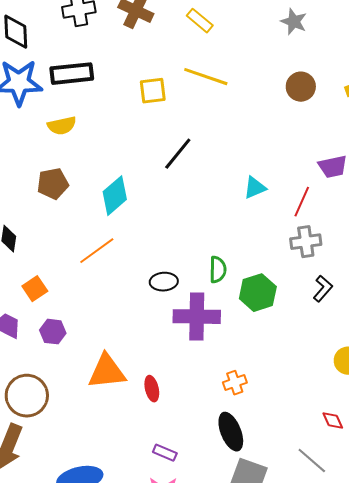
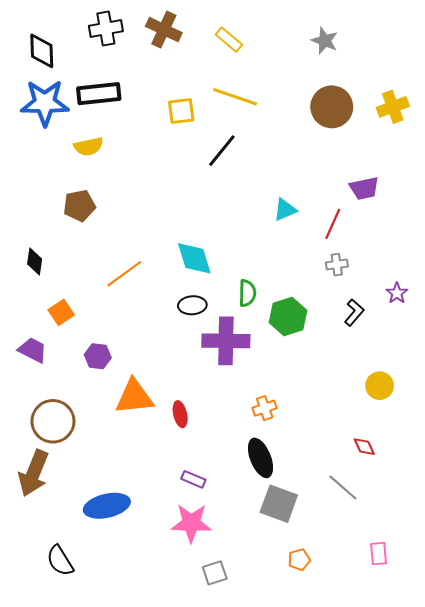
brown circle: (301, 87) -> (332, 107), size x1.4
black line: (178, 154) -> (222, 151), moved
cyan diamond: (115, 196) -> (194, 258), moved, turned -66
gray cross: (306, 242) -> (337, 265), size x0.7
purple hexagon: (53, 332) -> (98, 356), moved

